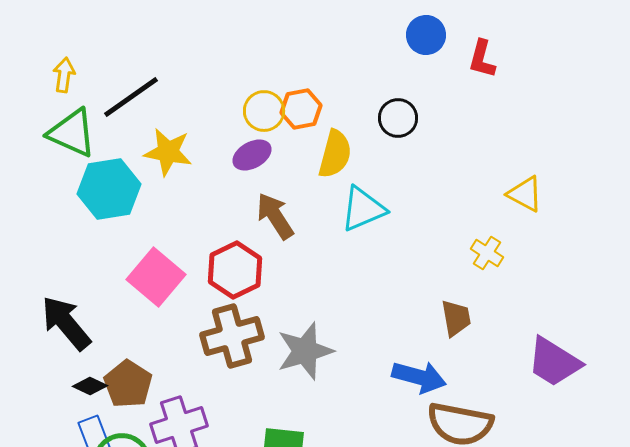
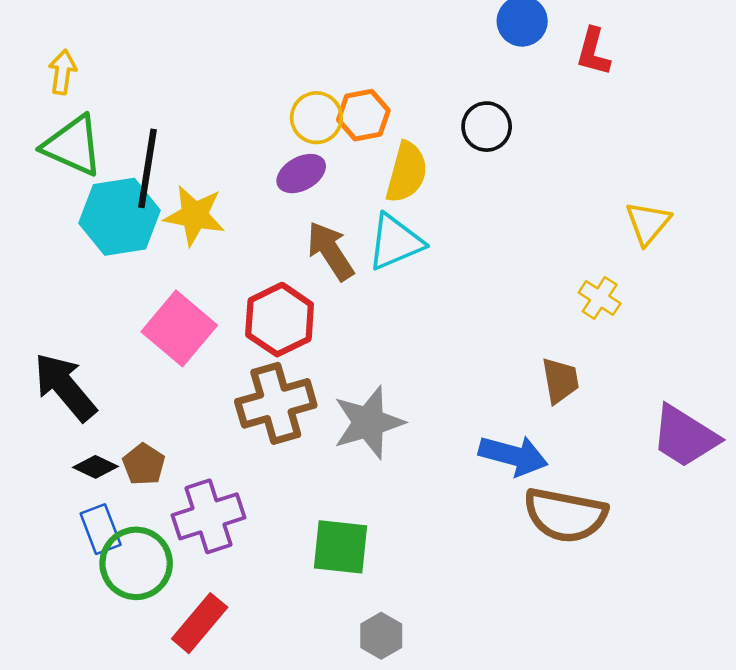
black line: (131, 97) -> (148, 168), moved, turned -46
yellow star: (168, 152) -> (195, 215), moved
yellow triangle: (525, 194) -> (648, 223), turned 42
cyan triangle: (363, 209) -> (395, 242), moved
brown pentagon: (128, 384) -> (144, 464), size x0.7

